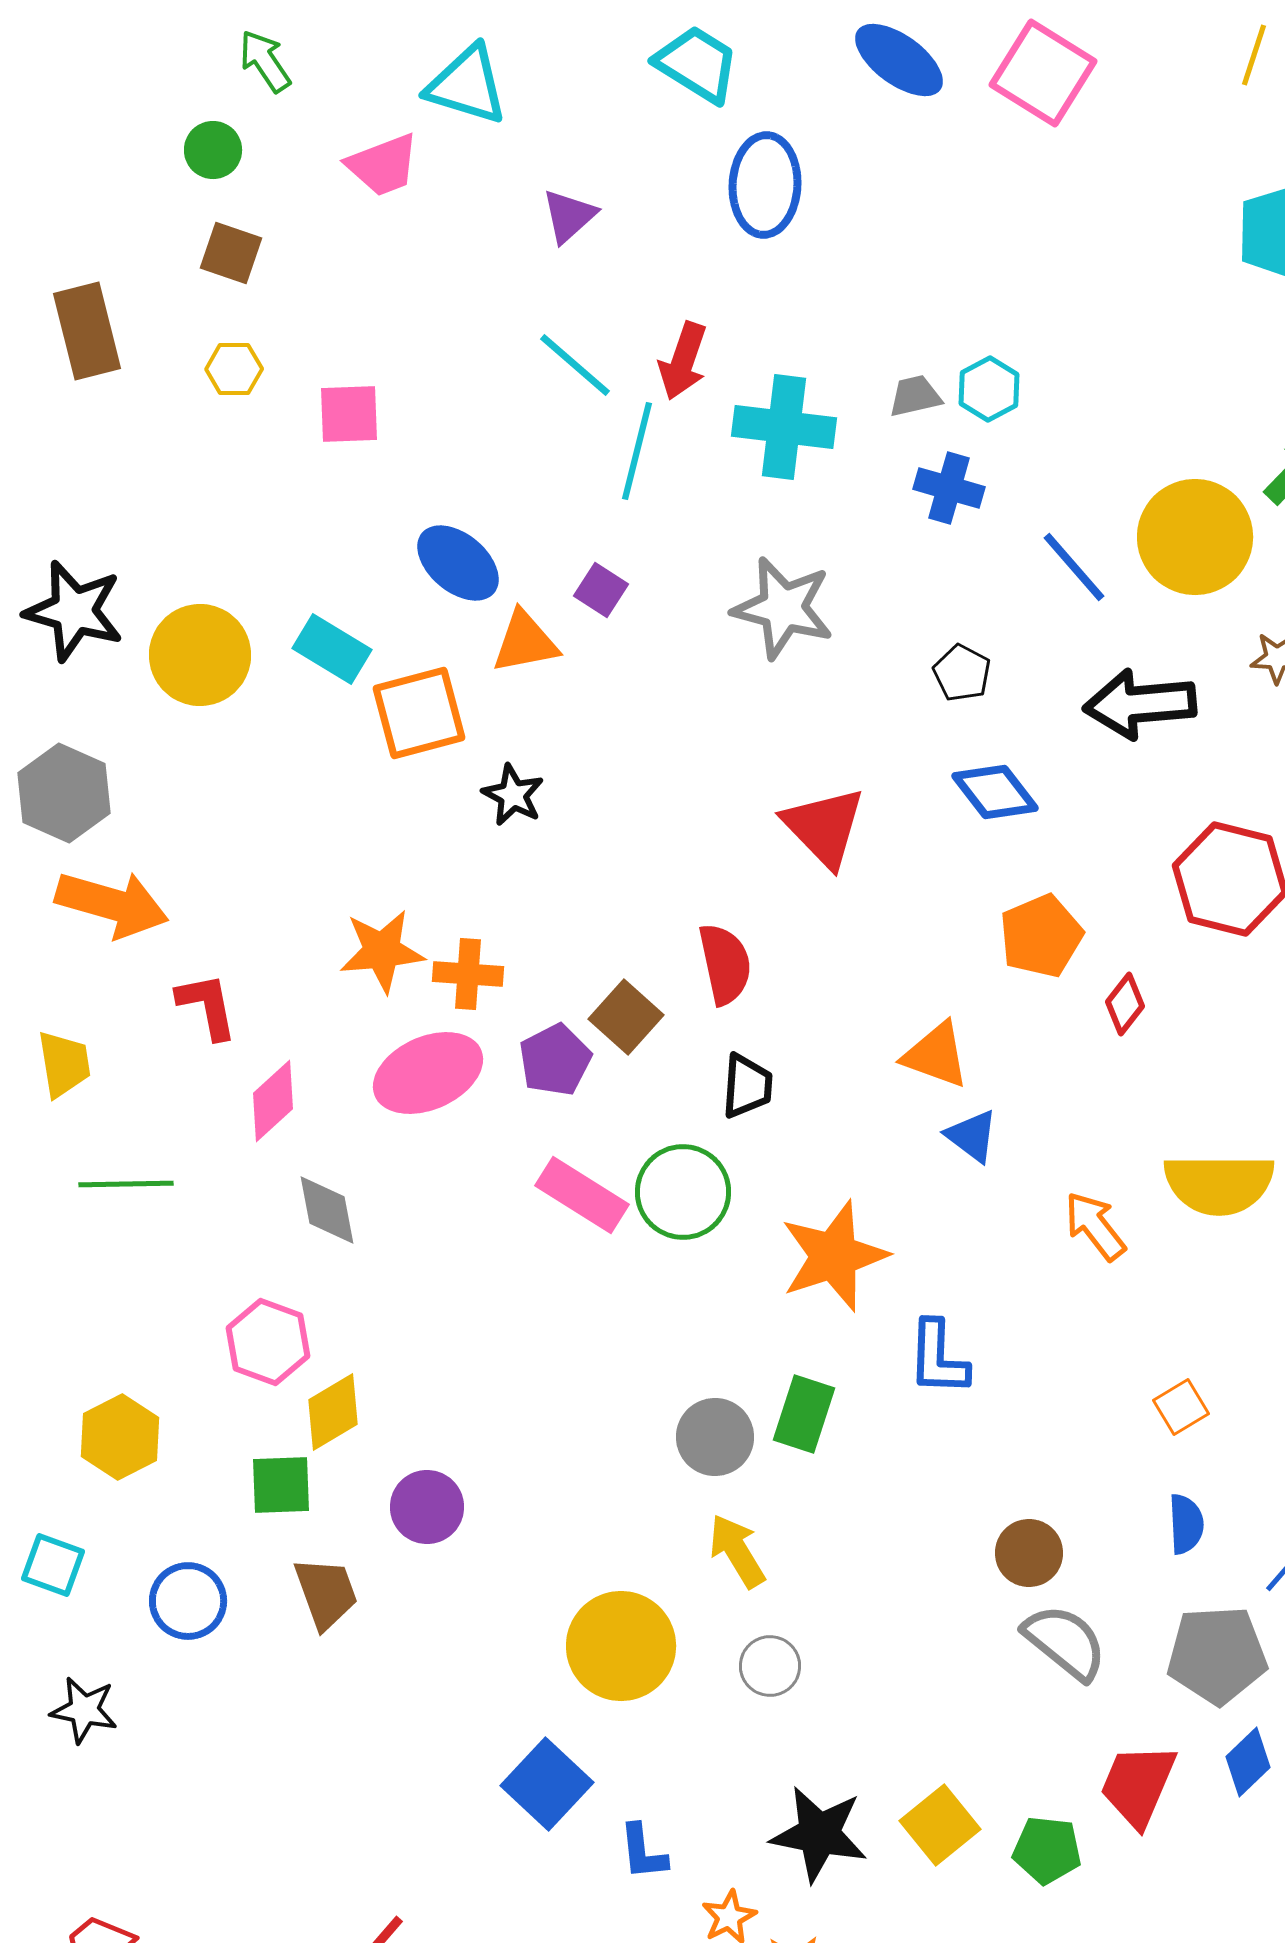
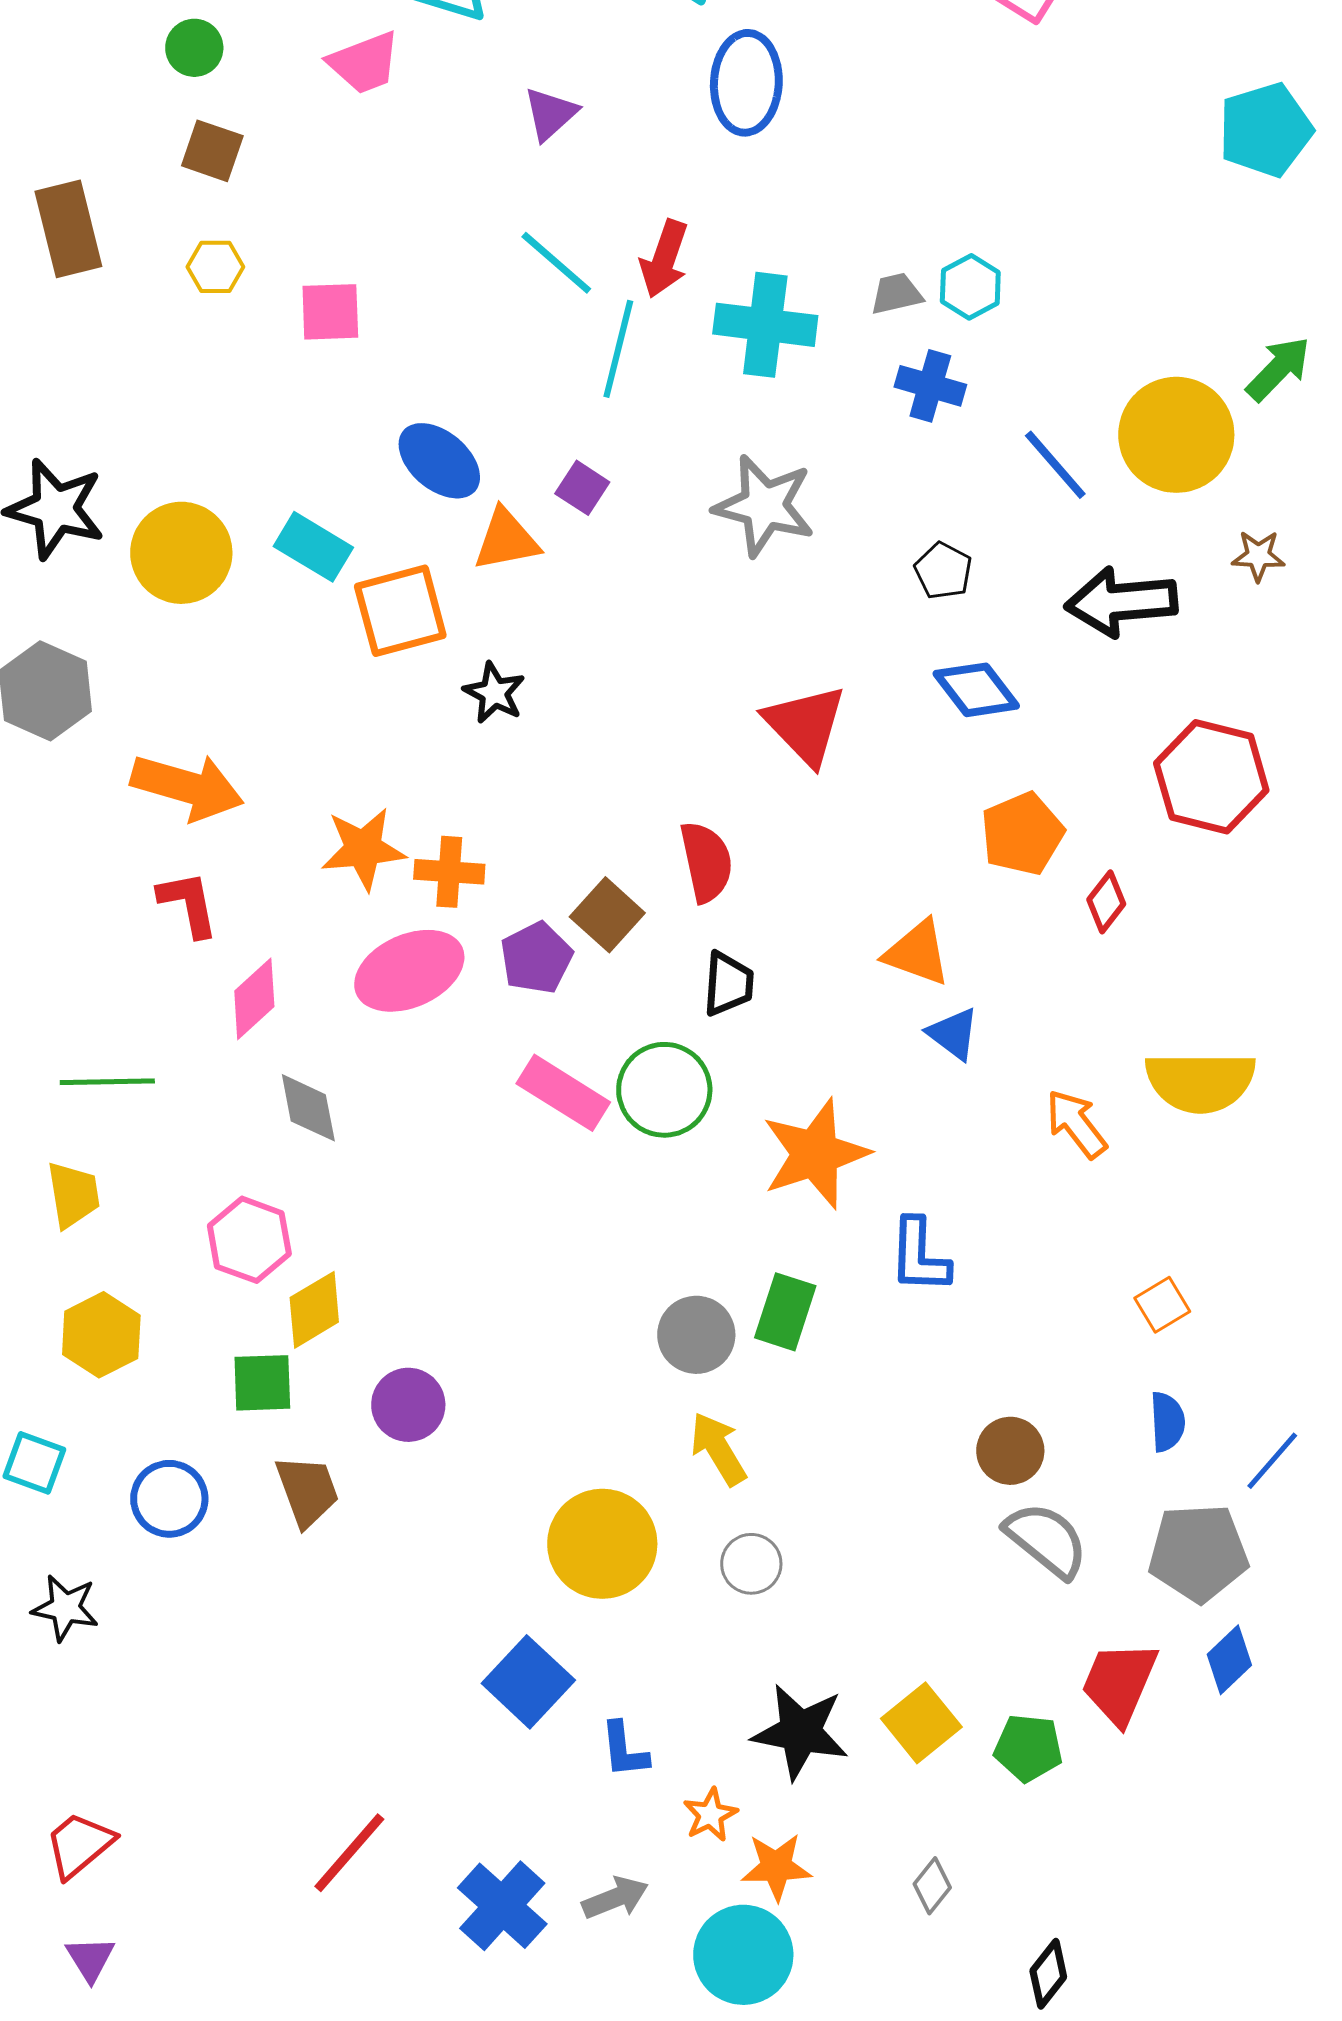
orange arrow: (112, 904) -> (187, 787), moved
yellow trapezoid: (64, 1064) -> (73, 1195), moved

